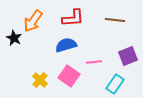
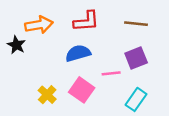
orange arrow: (33, 21) -> (39, 25), turned -135
purple square: (128, 56) -> (136, 58), moved

